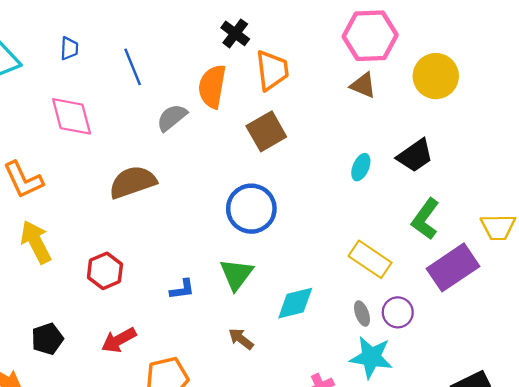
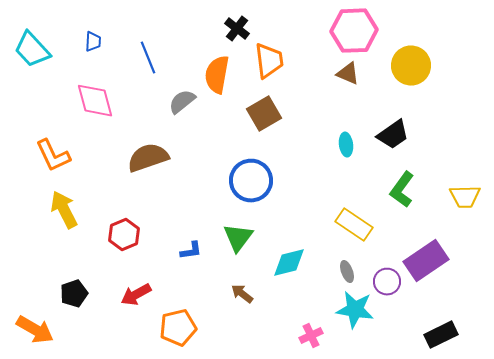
cyan ellipse: (361, 167) -> (346, 145), turned -30
purple rectangle: (453, 267) -> (426, 261), moved
purple circle: (398, 312) -> (387, 282), moved

